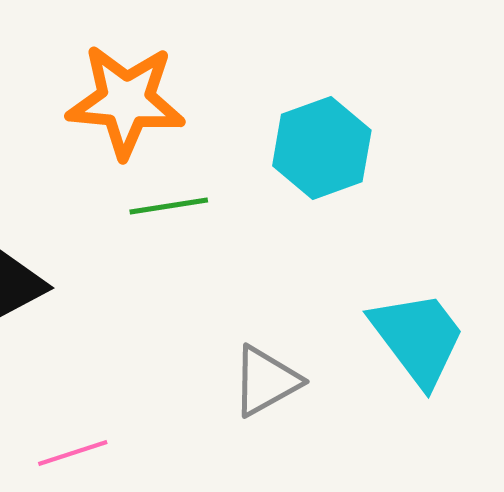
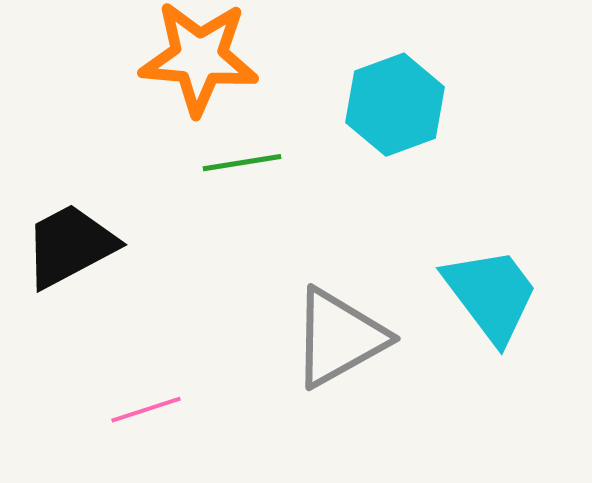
gray triangle: (266, 381) -> (339, 338), size x1.4

